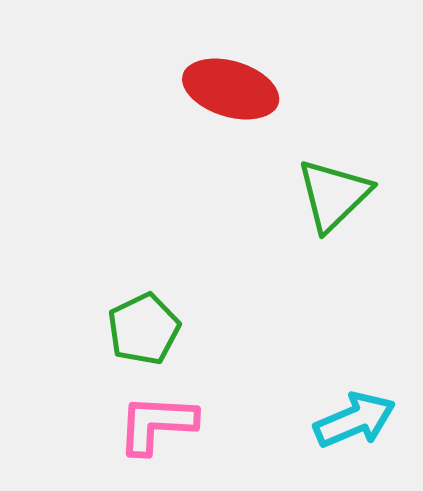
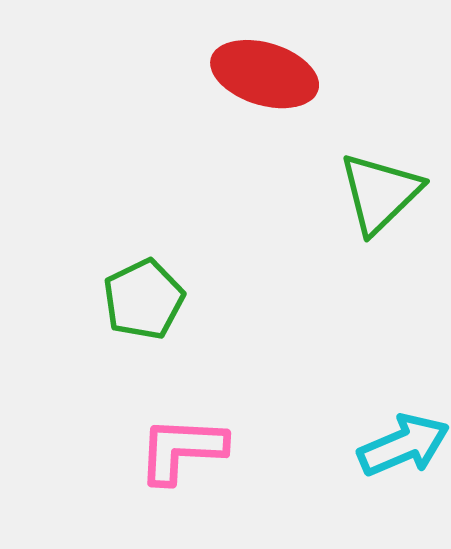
green pentagon: (144, 329) -> (144, 299), moved

